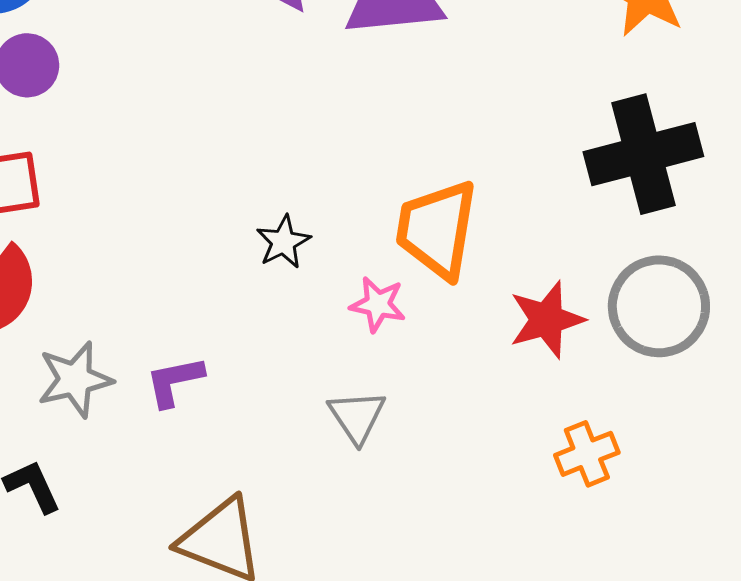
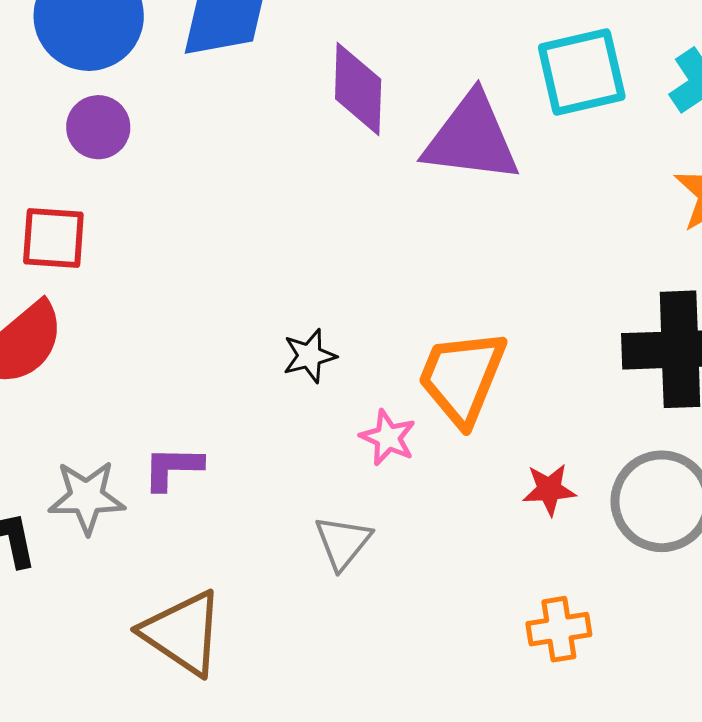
red star: (547, 320) -> (549, 489), size x0.7
gray star: (75, 379) -> (87, 497), moved

